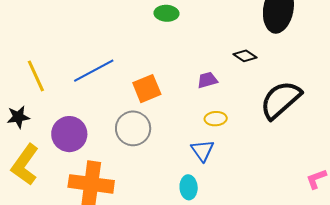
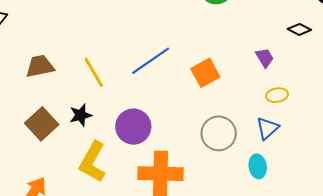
purple trapezoid: (207, 80) -> (265, 58), turned 80
gray circle: (133, 128) -> (219, 133), moved
blue triangle: (202, 150) -> (267, 128), turned 30

